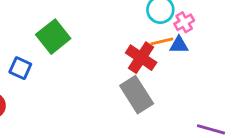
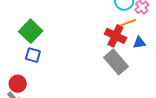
green square: (53, 37) -> (31, 31), moved
blue triangle: (179, 45) -> (139, 43), moved

